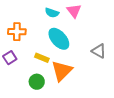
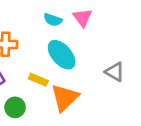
green circle: (37, 82) -> (15, 107), moved

